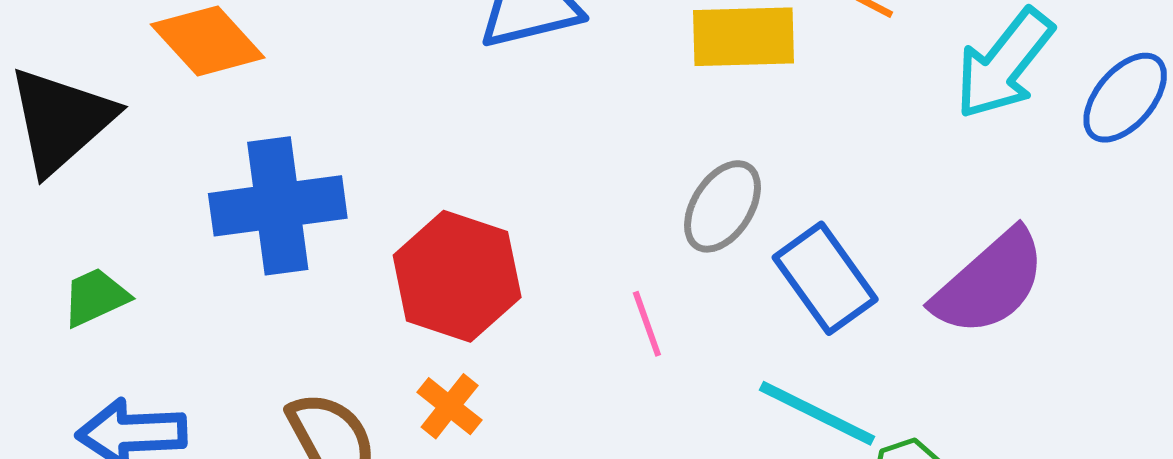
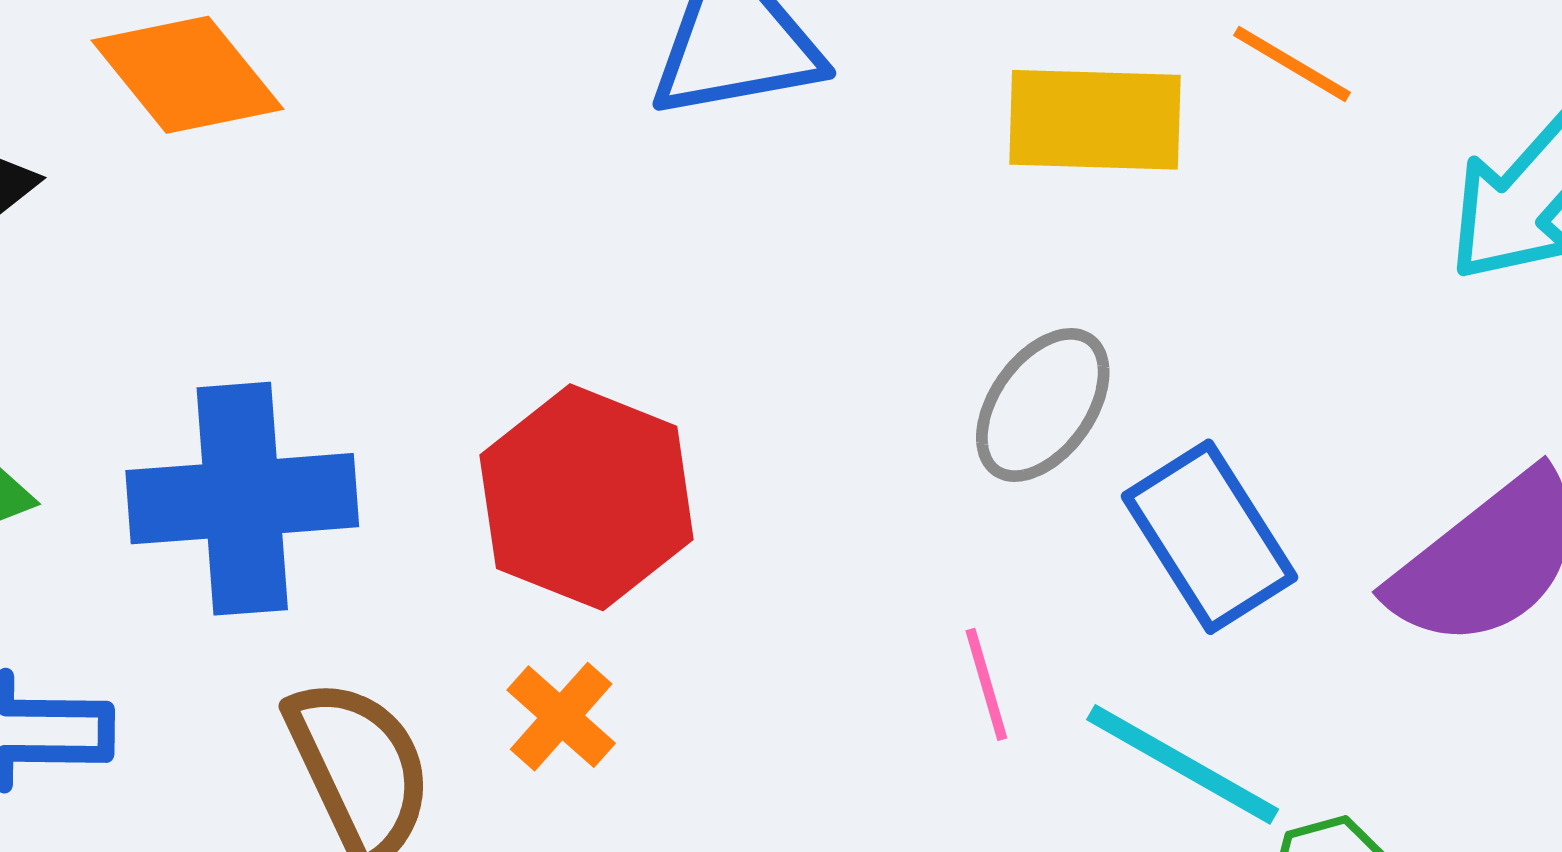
blue cross: (278, 206) -> (242, 499), moved
pink line: (647, 324) -> (986, 684), moved

